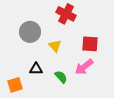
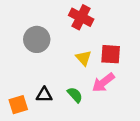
yellow triangle: (55, 46) -> (84, 58), moved
black triangle: (36, 69) -> (44, 95), moved

